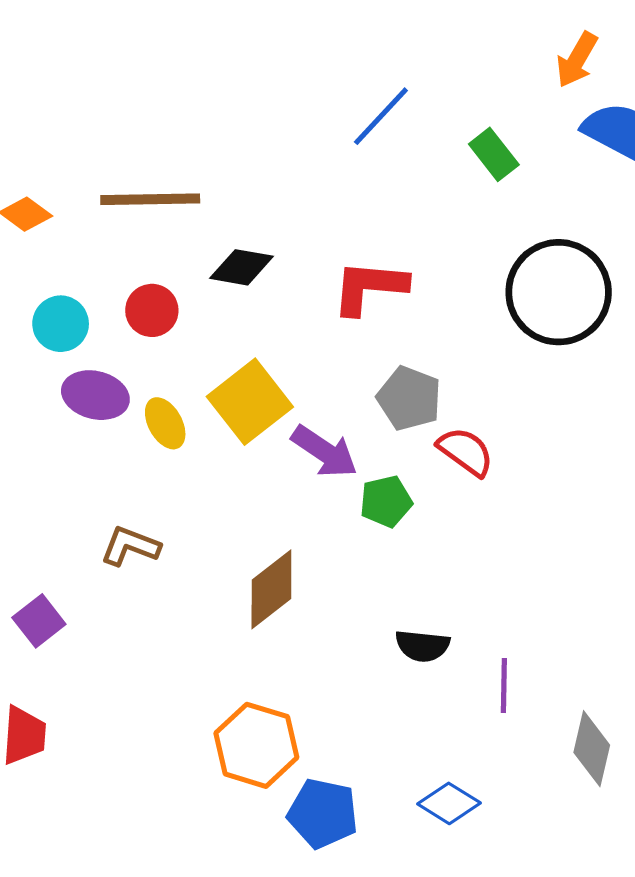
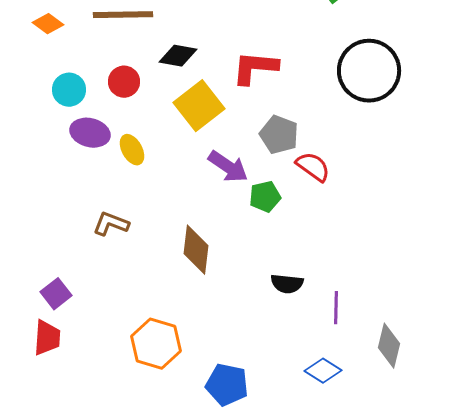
yellow square: (250, 402) -> (199, 106), moved
brown diamond: (271, 589) -> (196, 250), turned -45
purple square: (39, 621) -> (56, 294), moved
orange hexagon: (256, 745) -> (156, 344), moved
blue diamond: (449, 803) -> (323, 371), moved

